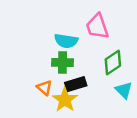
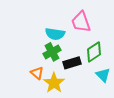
green cross: (62, 62) -> (52, 52), turned -30
black rectangle: (76, 84) -> (72, 63), moved

